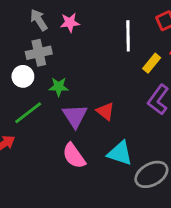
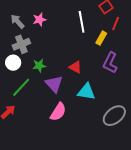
red triangle: (105, 111) -> (75, 67), moved
cyan triangle: (120, 153) -> (86, 92), moved
pink semicircle: (74, 156) -> (58, 112), turned -102

